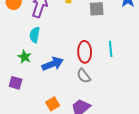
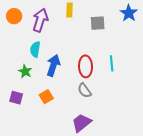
blue arrow: (53, 64) -> (53, 65), moved, turned -50
orange square: (53, 104) -> (46, 97), moved

